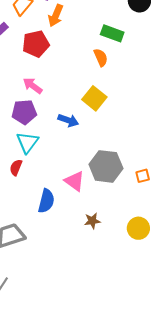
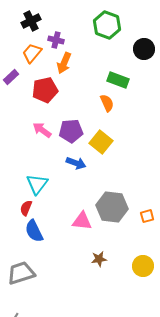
purple pentagon: (24, 112) -> (71, 131), moved
pink triangle: (75, 181) -> (82, 221), turned -30
blue semicircle: (46, 201) -> (34, 231), moved, turned 140

